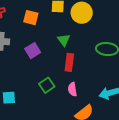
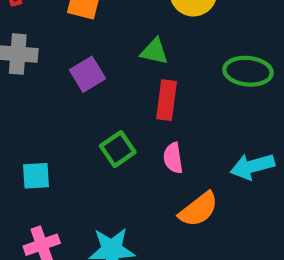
green triangle: (64, 40) -> (154, 51), turned -40

